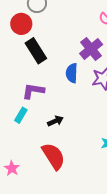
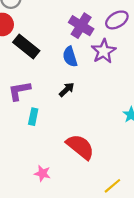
purple L-shape: (33, 91) -> (19, 91), moved
black arrow: (55, 121) -> (67, 90), moved

